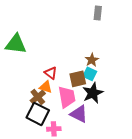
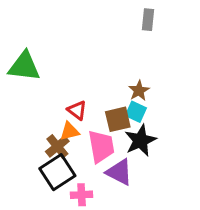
orange triangle: (46, 87) -> (69, 131), turned -32
black square: (38, 114) -> (57, 172), turned 30

